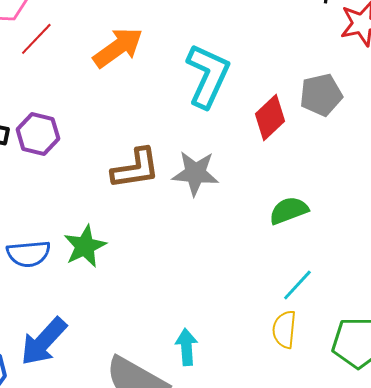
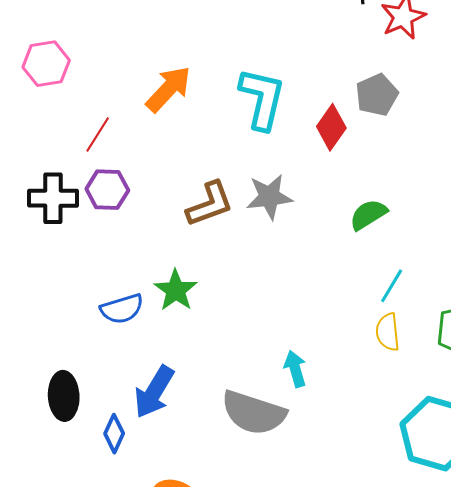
red line: (36, 39) -> (98, 135), moved

